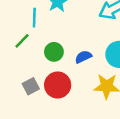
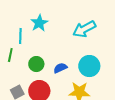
green line: (22, 41) -> (10, 55), turned -32

